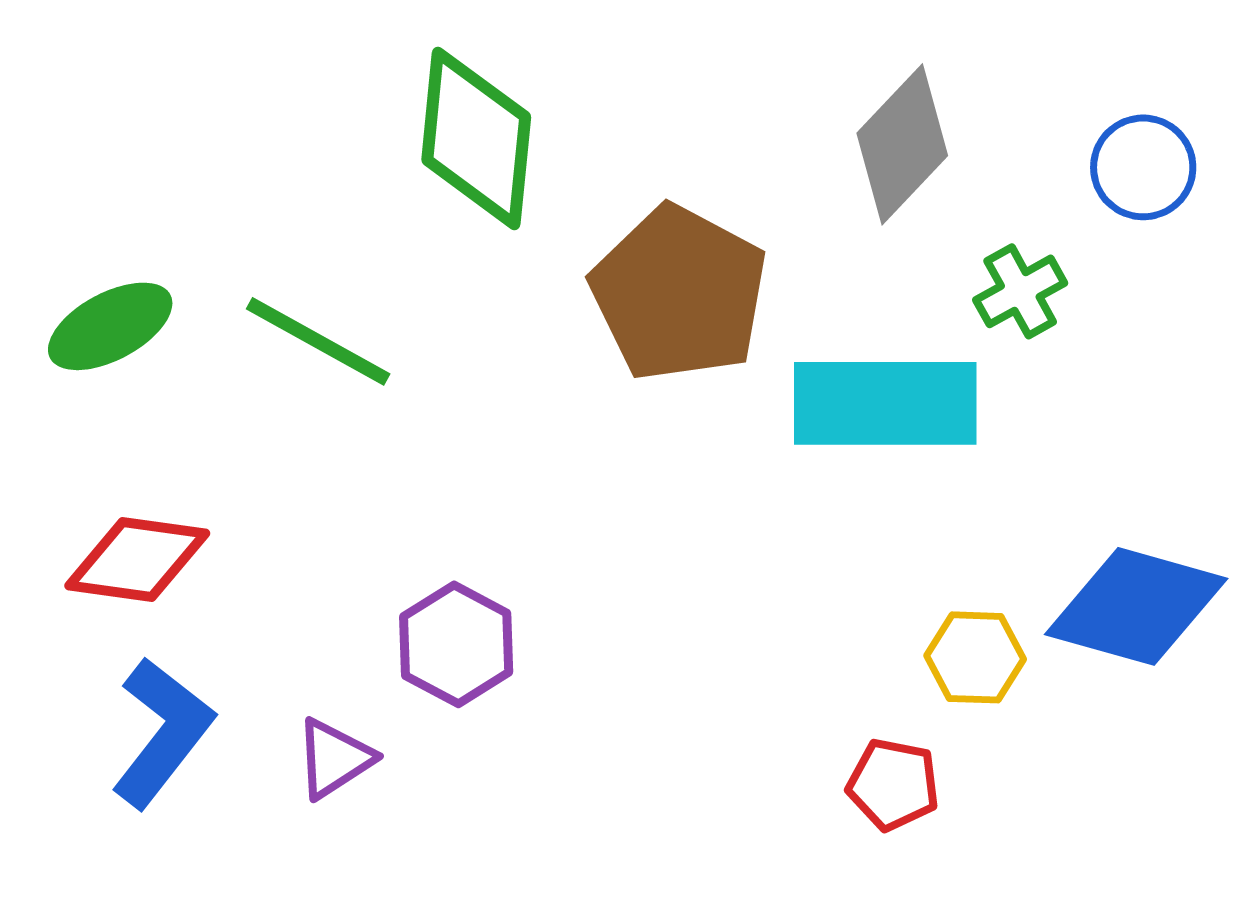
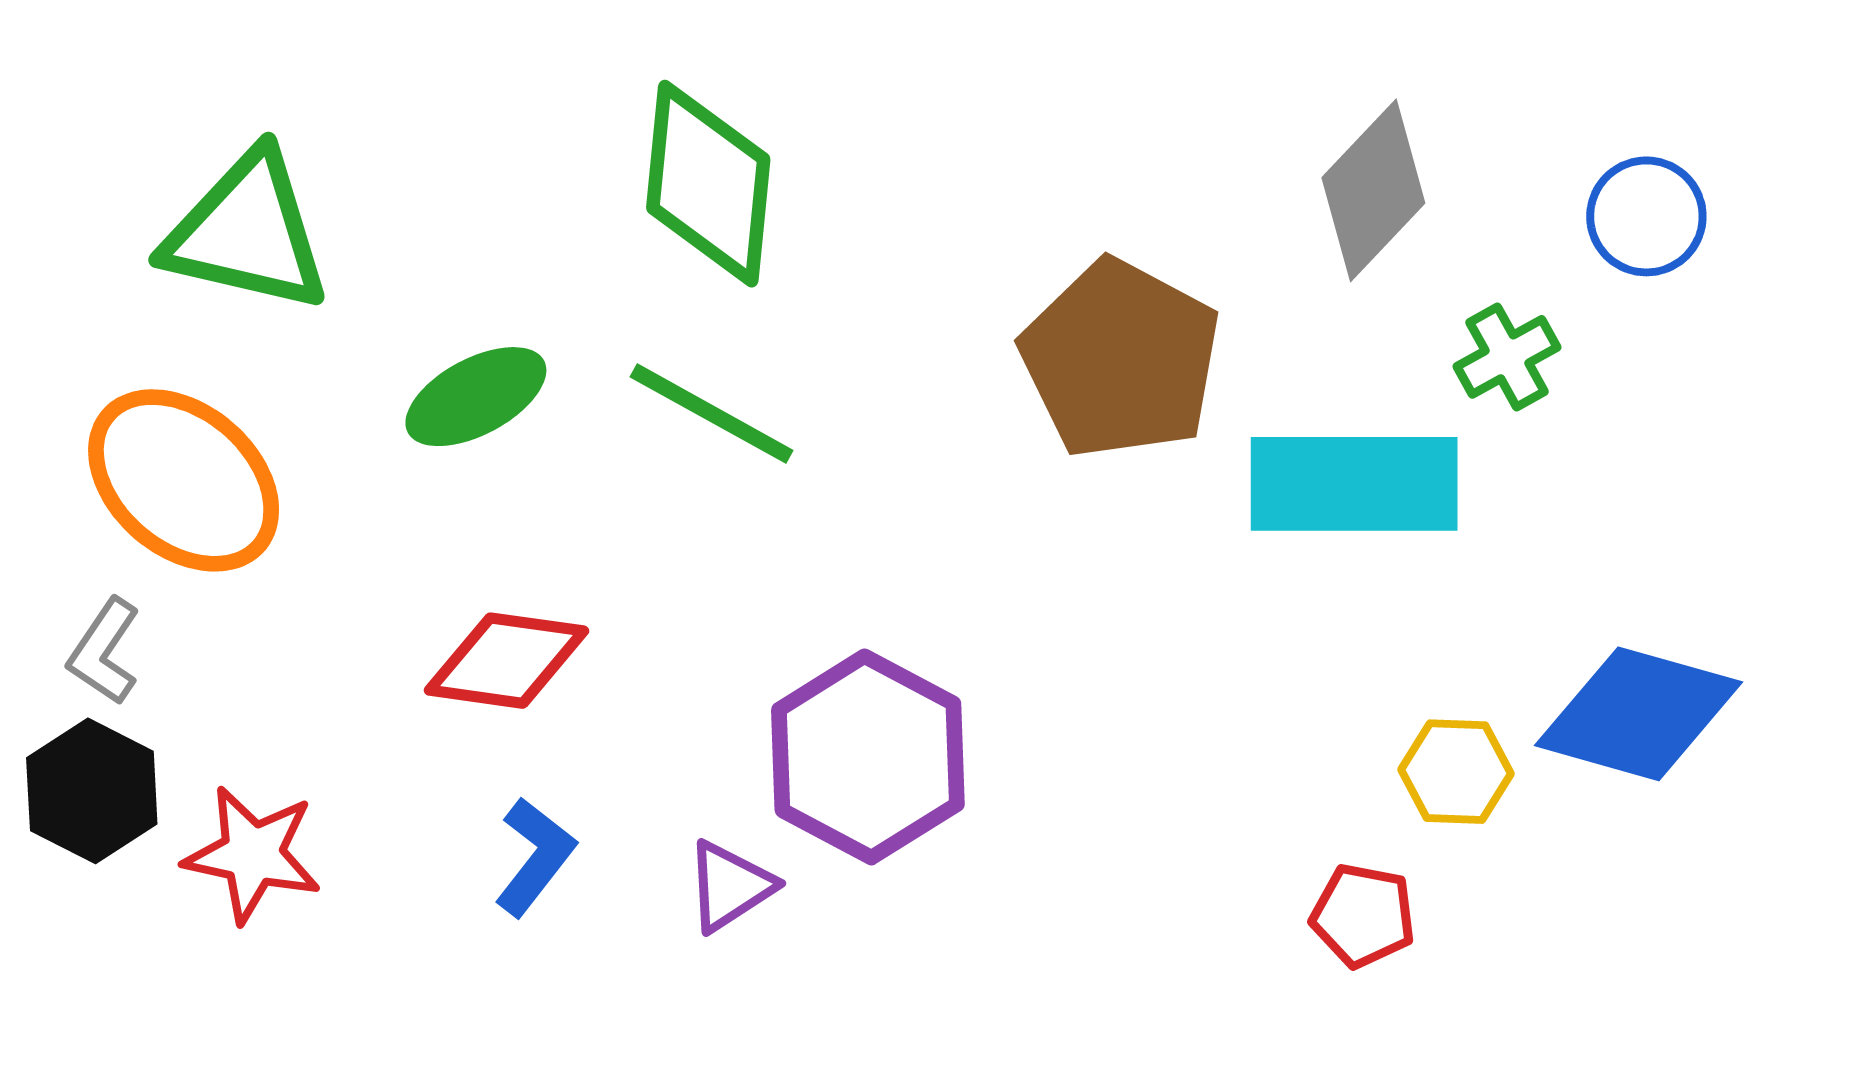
green diamond: (476, 138) -> (708, 184), moved
purple hexagon: (456, 644) -> (868, 757), size x1.5
blue L-shape: (162, 732) -> (535, 857), size x0.7

